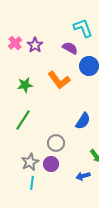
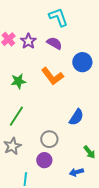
cyan L-shape: (83, 28) -> (58, 17), moved
purple semicircle: (70, 48) -> (54, 43), moved
gray star: (30, 162) -> (12, 146), moved

